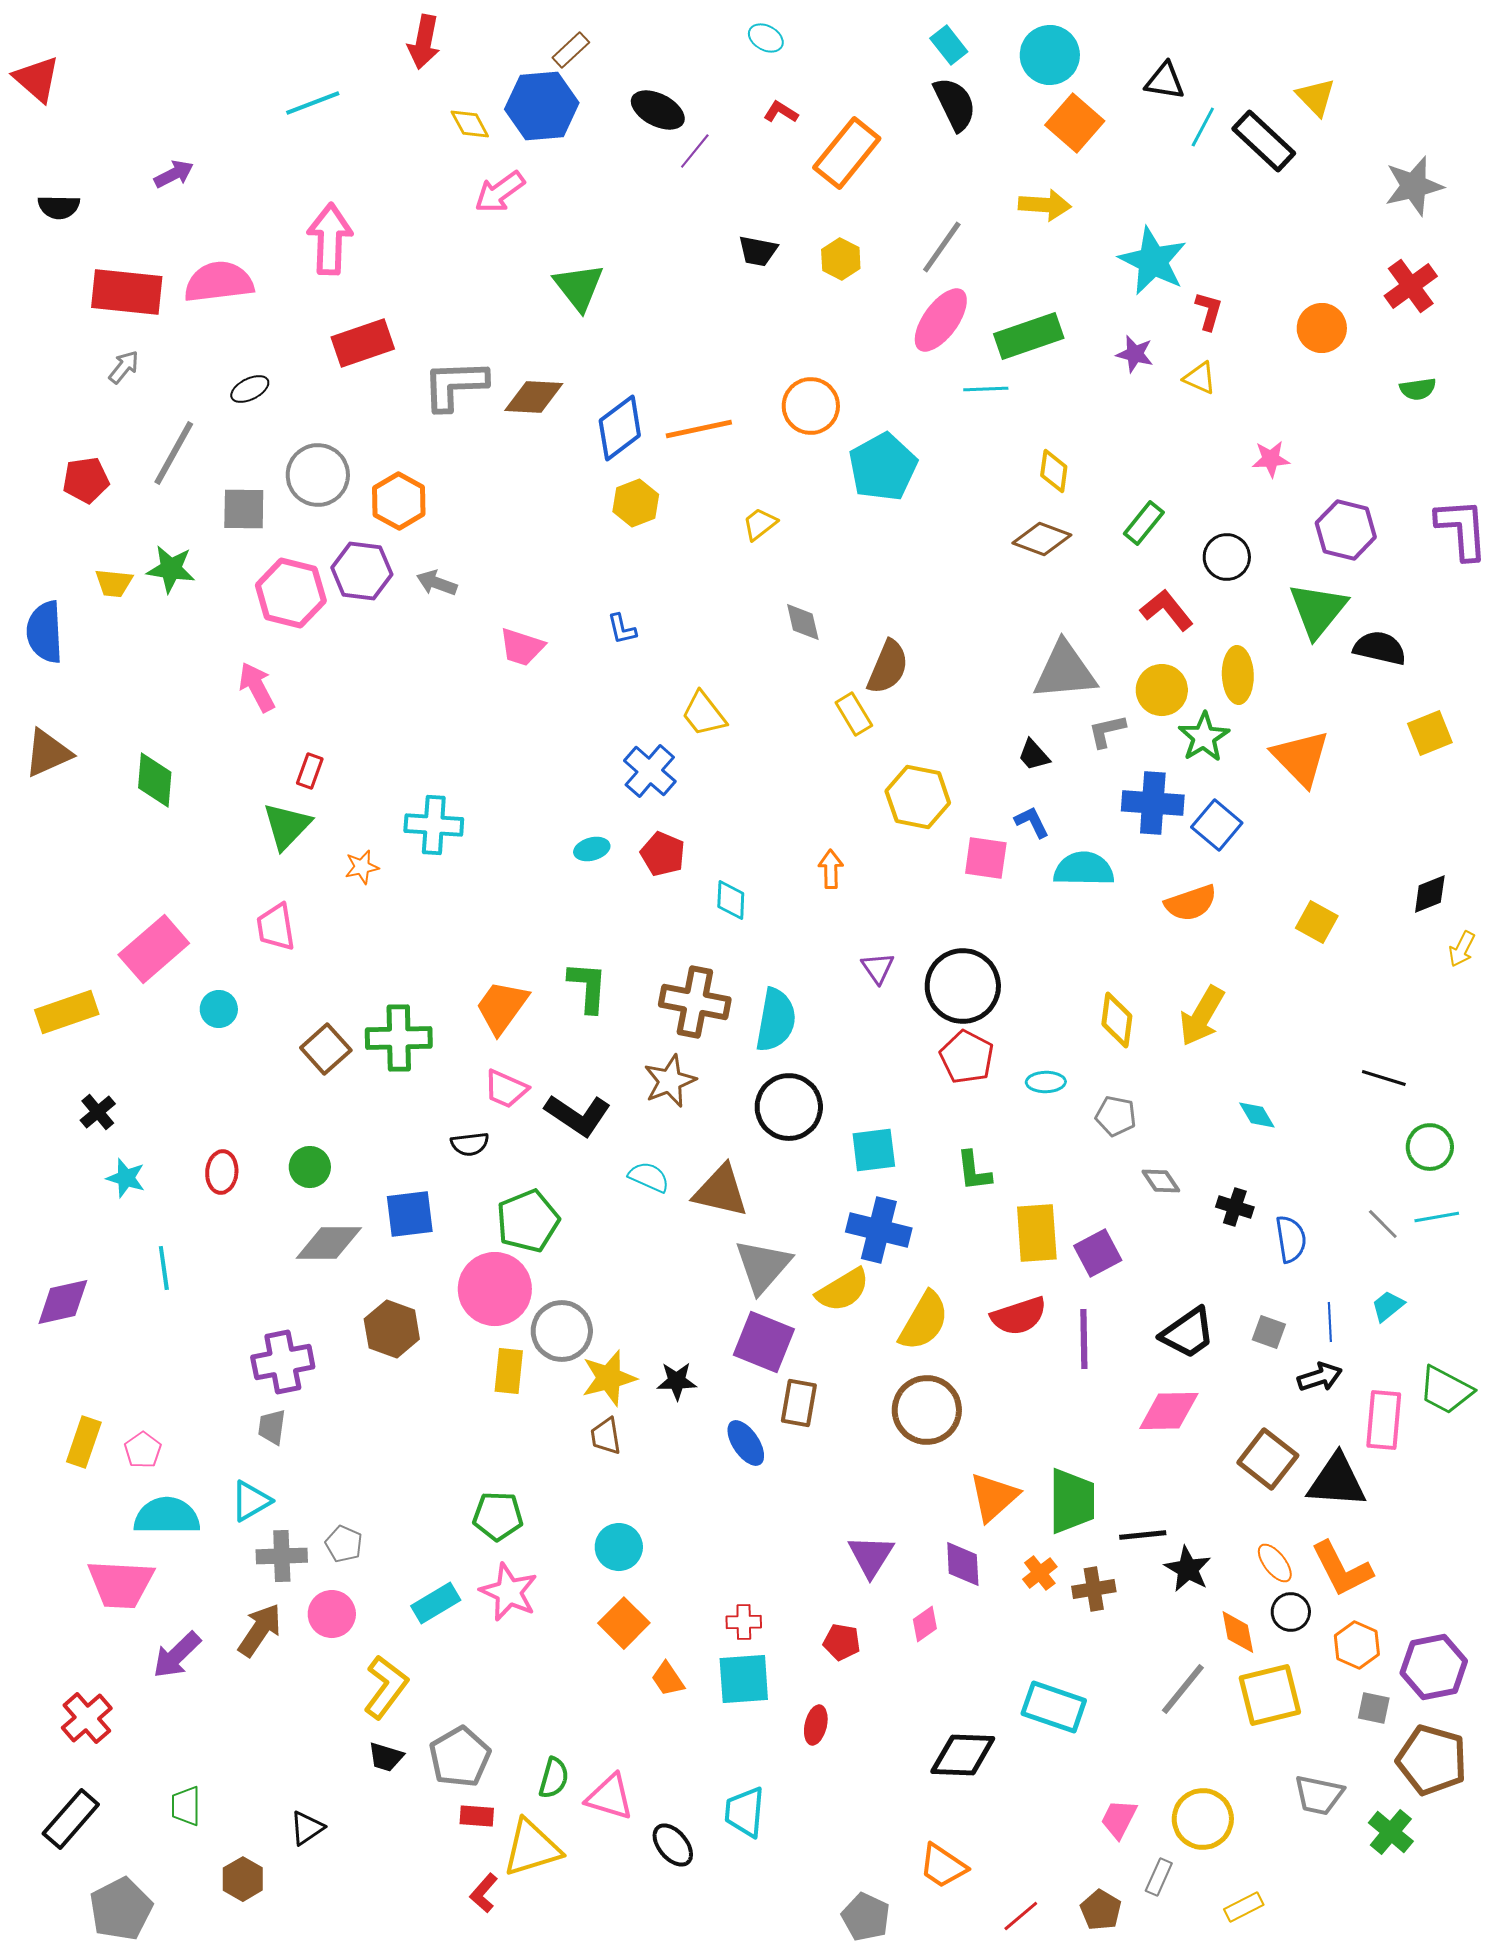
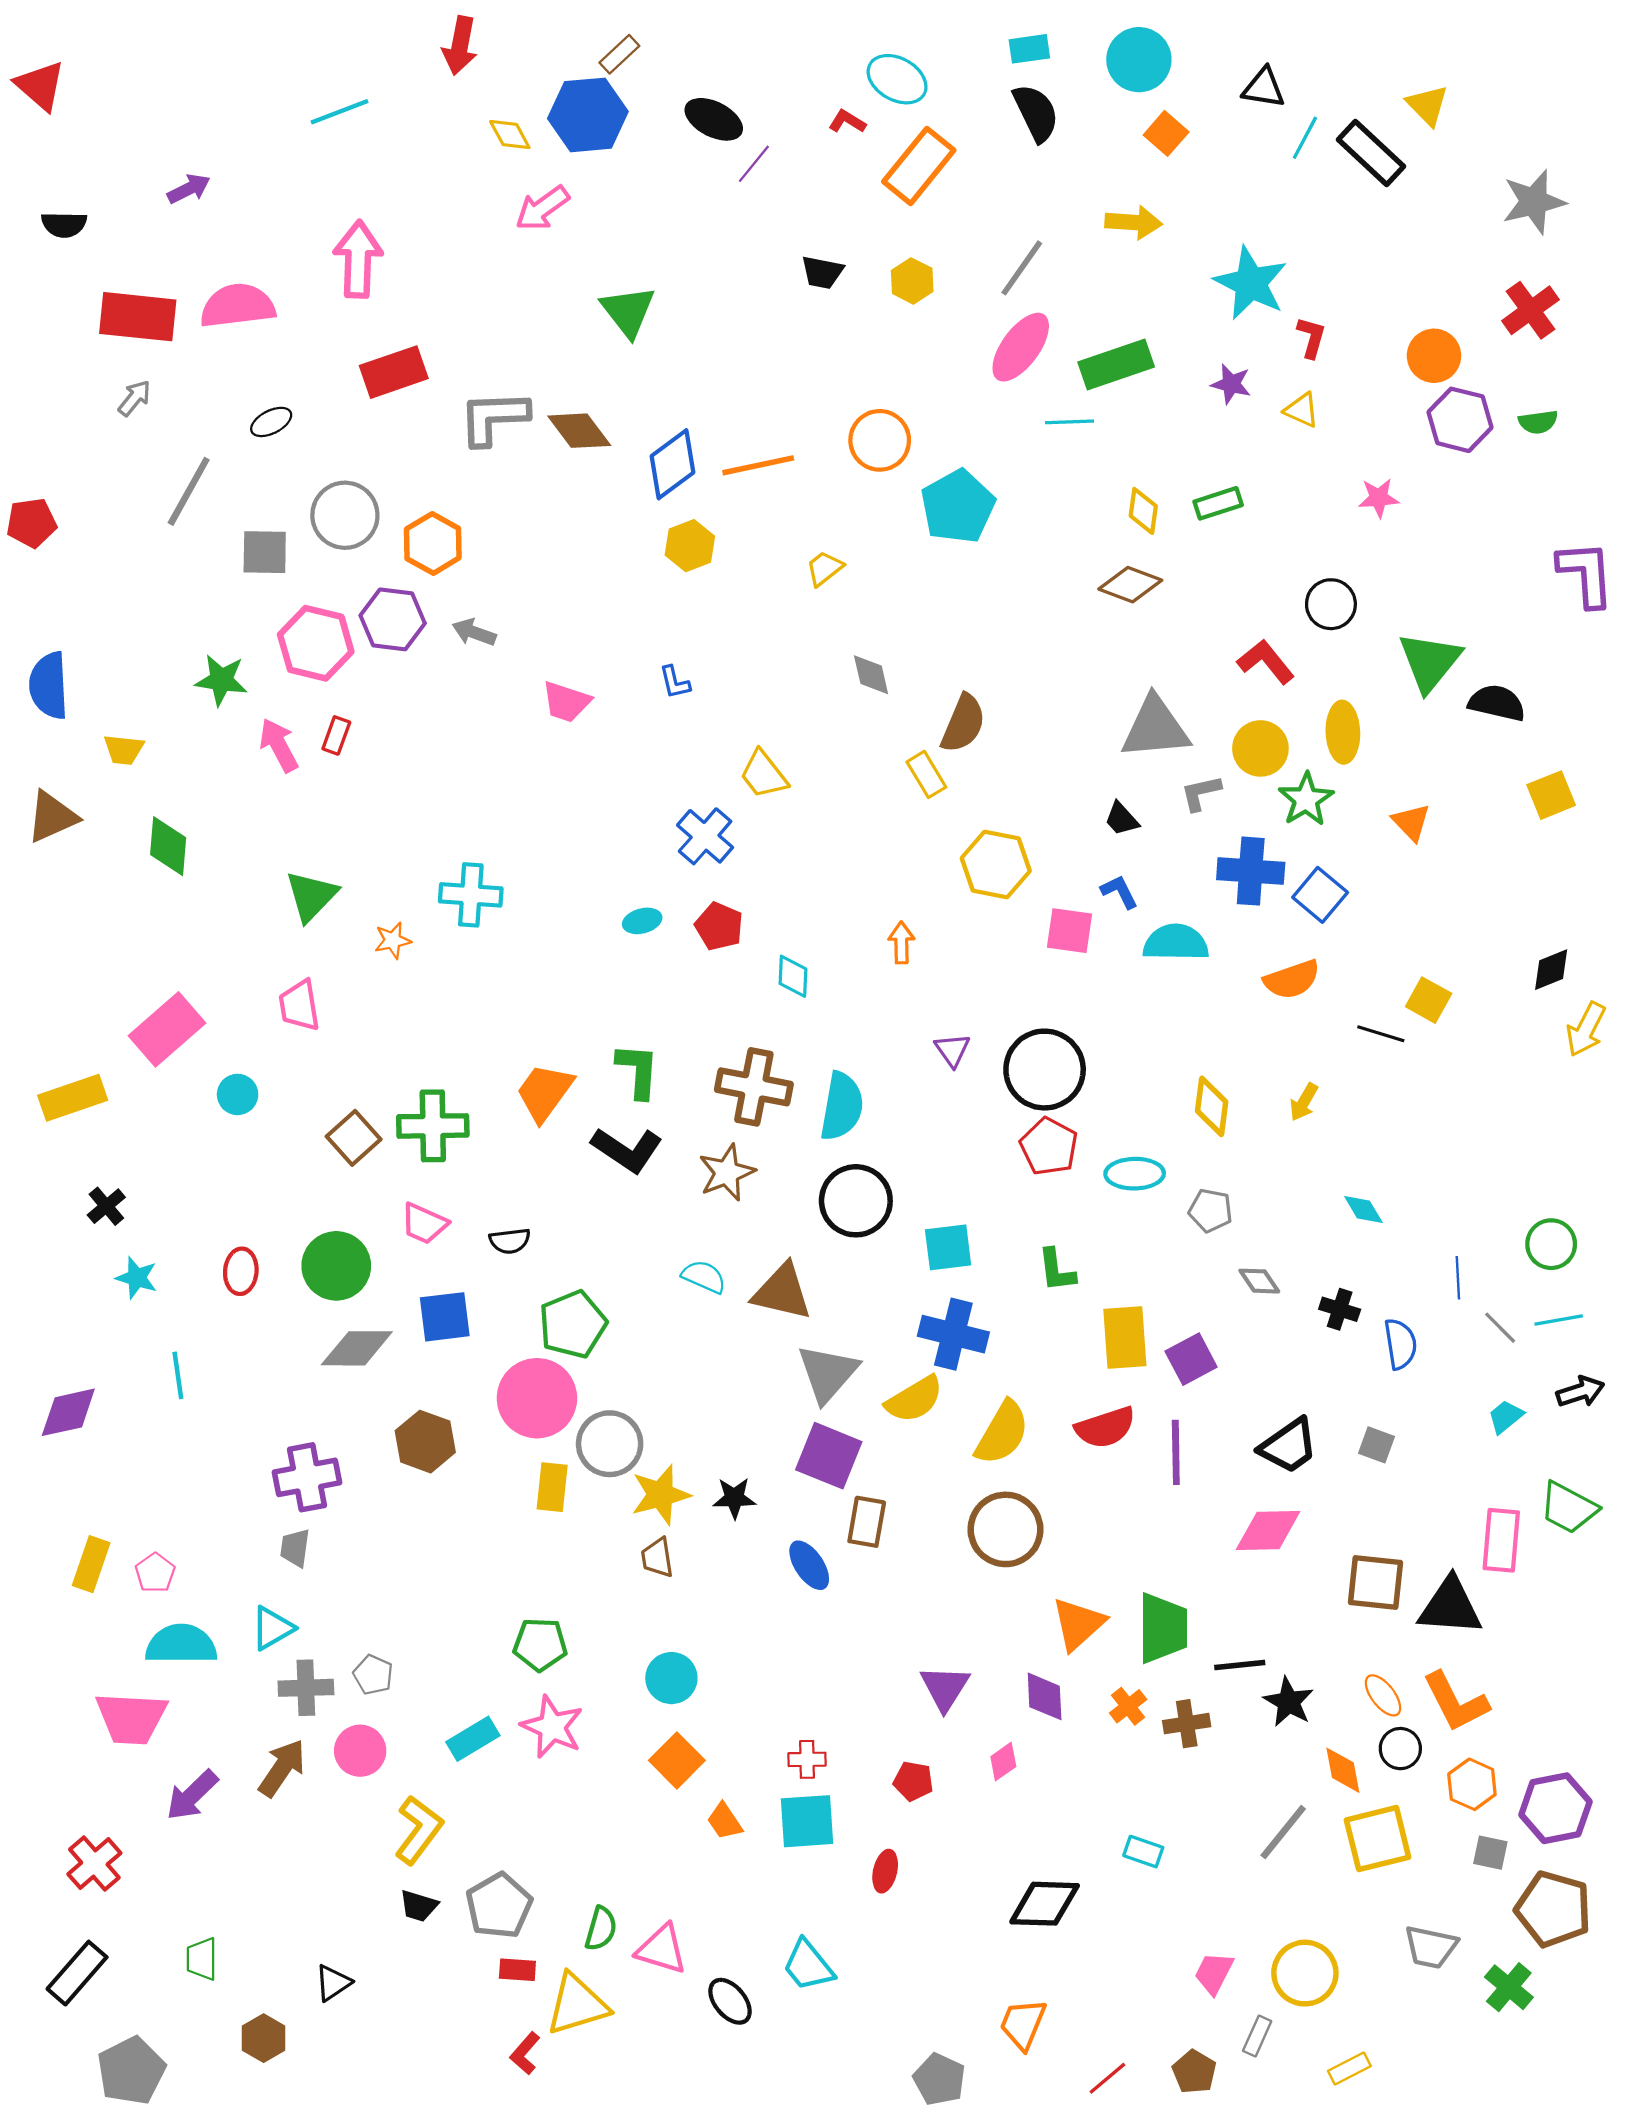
cyan ellipse: (766, 38) -> (897, 79), moved, size x1.6
cyan rectangle: (949, 45) -> (1029, 49), turned -60
orange square: (1075, 123) -> (1166, 133), size x0.7
brown diamond: (534, 397) -> (579, 431), turned 50
red pentagon: (86, 480) -> (31, 523), moved
green rectangle: (1144, 523) -> (1218, 503), moved, turned 33
purple hexagon: (1346, 530) -> (1460, 420), moved
green star: (171, 569) -> (221, 680), moved
yellow trapezoid: (114, 583) -> (124, 750), moved
orange triangle: (1301, 758) -> (1411, 822), size x0.6
red rectangle: (310, 771) -> (336, 735), moved
yellow arrow: (1462, 949) -> (1586, 1029), size x1.4
yellow arrow: (1202, 1016) -> (1304, 1102), size x0.6
black line: (1384, 1078) -> (1381, 1034), moved
cyan ellipse: (1046, 1082) -> (1135, 1174), size x1.4
pink trapezoid: (506, 1089) -> (424, 1224), moved
black L-shape: (578, 1115) -> (627, 1150), moved
green circle: (310, 1167) -> (336, 1266), size x1.5
blue line: (1330, 1322) -> (1458, 1278), moved
black arrow: (1320, 1377) -> (1580, 1392), moved
brown square: (1268, 1459) -> (1375, 1583), turned -32
cyan rectangle: (1054, 1707) -> (1143, 1852), size x0.6
cyan trapezoid: (745, 1812) -> (808, 1965), turned -44
orange trapezoid: (943, 1866) -> (1023, 2024), turned 78

